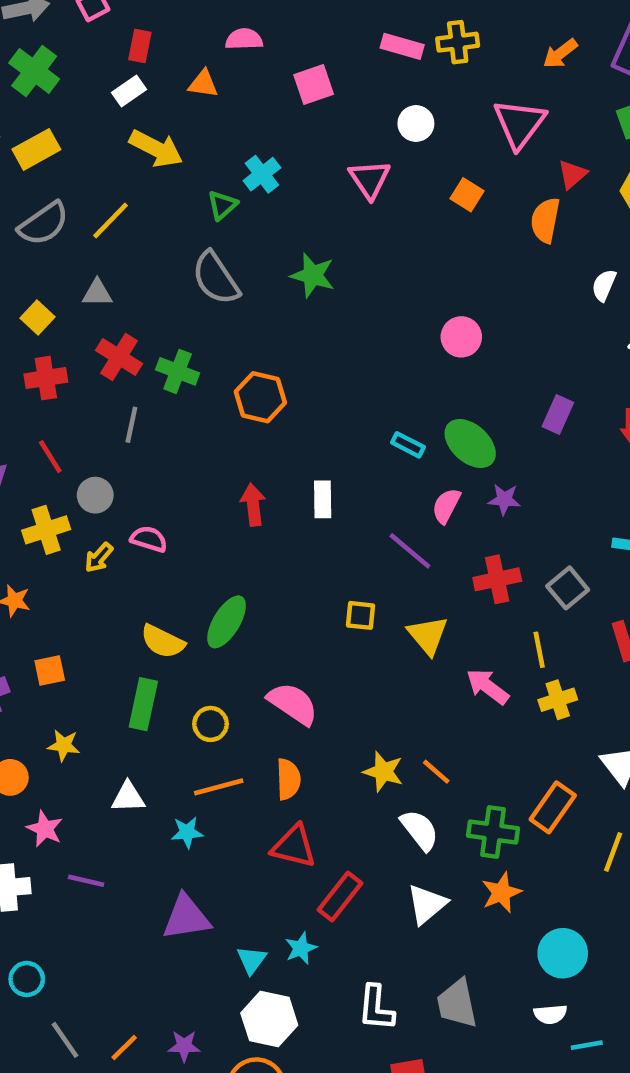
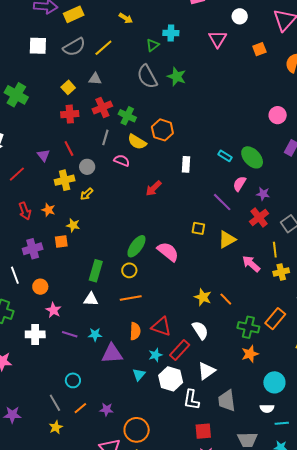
yellow arrow: (156, 149) -> (126, 18), size x0.6
cyan cross: (262, 174) -> (171, 33), turned 35
orange square: (467, 195) -> (259, 49), turned 32
green star: (313, 275) -> (177, 77), moved
pink circle: (461, 337) -> (278, 115), moved
red cross: (119, 357) -> (102, 108), turned 30
white rectangle: (323, 499) -> (186, 164), moved
purple star: (504, 499) -> (263, 194), moved
red arrow: (253, 505) -> (153, 188), moved, turned -132
pink semicircle: (149, 539) -> (122, 161), moved
red cross: (497, 579) -> (259, 217), turned -30
green ellipse: (227, 622) -> (136, 246), moved
yellow triangle: (428, 635) -> (227, 239), turned 36
yellow semicircle: (163, 641) -> (137, 142), moved
green rectangle: (143, 704) -> (96, 271), moved
pink semicircle: (293, 704) -> (168, 252), moved
yellow star: (64, 745) -> (73, 225), moved
orange semicircle: (288, 779) -> (135, 331), moved
white semicircle: (420, 830) -> (200, 330), moved
cyan star: (187, 832) -> (95, 335), moved
white triangle: (427, 904) -> (206, 371), moved
cyan star: (301, 948) -> (155, 355), moved
cyan circle: (27, 979) -> (73, 380), moved
white hexagon: (269, 1019) -> (171, 379), moved

